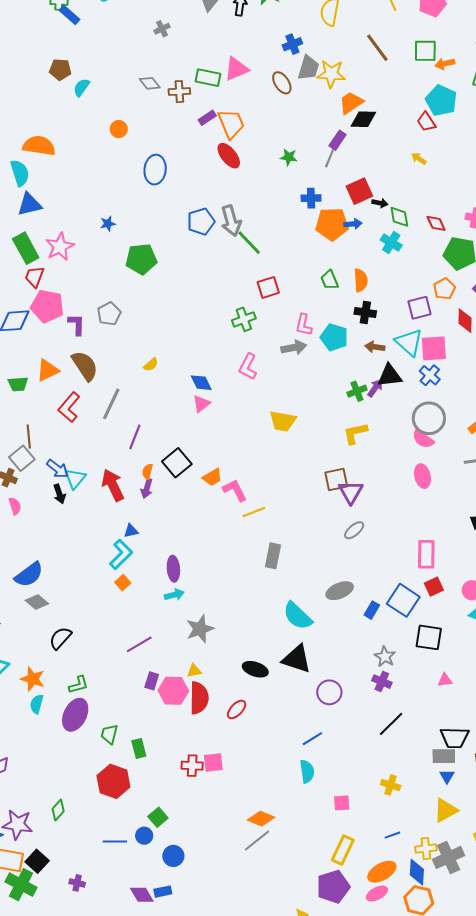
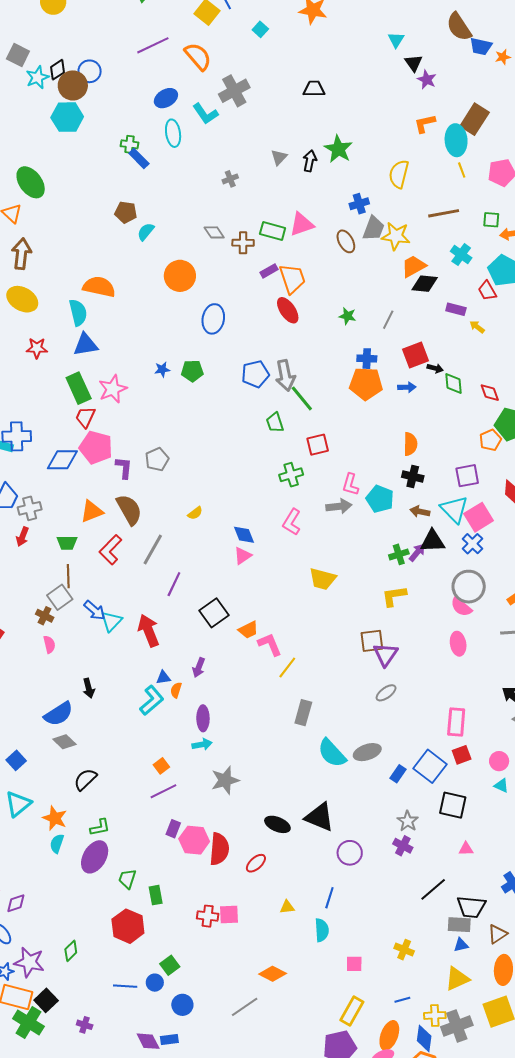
brown line: (377, 48) -> (444, 213), turned -68
green square: (425, 51) -> (491, 220), size x0.7
orange circle: (119, 129) -> (180, 276), size x1.8
purple rectangle: (337, 140) -> (456, 309), moved, turned 66
orange pentagon: (332, 224) -> (366, 384), moved
cyan cross: (391, 243) -> (461, 255), moved
green pentagon: (141, 259) -> (192, 371), moved, size x0.7
green trapezoid: (330, 280) -> (275, 423), moved
orange pentagon: (444, 289) -> (490, 440), moved
pink square: (434, 348) -> (479, 517), turned -32
green trapezoid: (18, 384) -> (67, 543), moved
orange semicircle: (147, 472) -> (176, 690), moved
purple arrow: (147, 489) -> (199, 667), moved
black arrow: (59, 494) -> (89, 688), moved
yellow line: (254, 512) -> (287, 668), turned -35
orange square: (123, 583) -> (161, 766), moved
cyan semicircle: (298, 616) -> (332, 753), moved
yellow triangle: (194, 671) -> (287, 907), moved
black line: (391, 724) -> (433, 889), moved
blue line: (312, 739) -> (329, 898), turned -45
blue triangle: (447, 776) -> (461, 945), turned 42
gray line: (257, 840) -> (245, 1007), moved
orange ellipse: (382, 872) -> (389, 1035), turned -44

